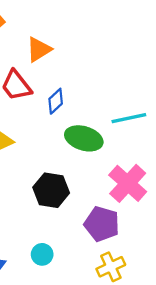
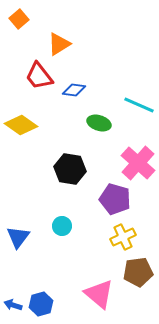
blue diamond: (56, 101) -> (74, 90), turned 50
cyan line: (129, 118) -> (139, 105), turned 36
green ellipse: (84, 138) -> (99, 123), size x0.7

